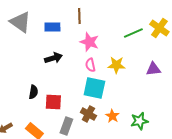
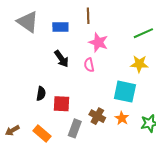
black arrow: (53, 58) -> (61, 59), turned 72
pink semicircle: (90, 65) -> (89, 65), moved
yellow star: (116, 65) -> (139, 64), moved
cyan square: (94, 88) -> (125, 92), moved

